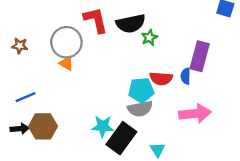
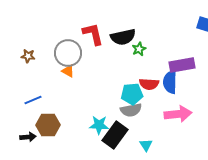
purple rectangle: (200, 56) -> (182, 65), turned 65
blue semicircle: (186, 76) -> (170, 82), size x1.6
black arrow: (20, 129) -> (28, 137), moved

